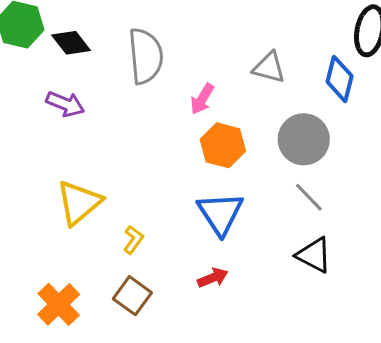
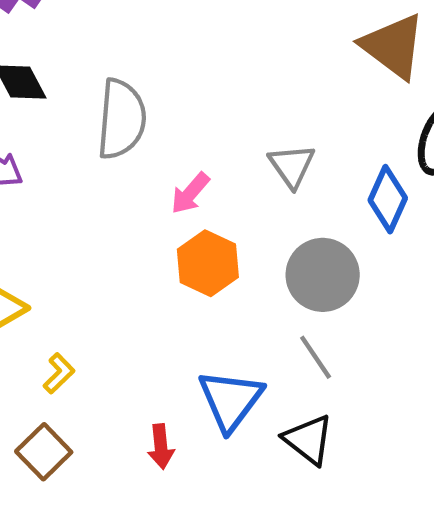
gray triangle: (269, 68) -> (292, 166), turned 30
blue triangle: (220, 213) -> (231, 400), moved
red arrow: (213, 278) -> (161, 446), turned 96

